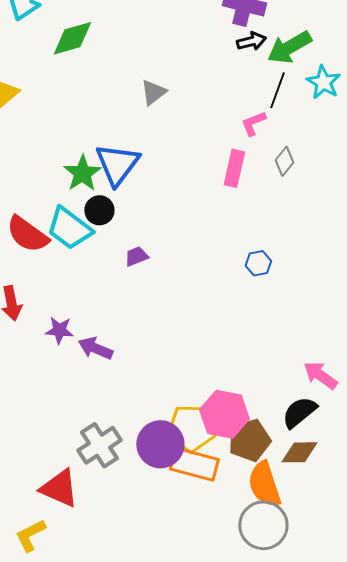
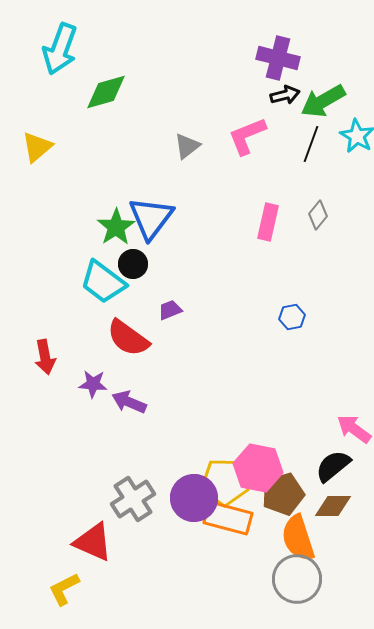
pink L-shape: (253, 123) -> (247, 136), moved, size x1.5
red semicircle: (27, 234) -> (128, 338), moved

